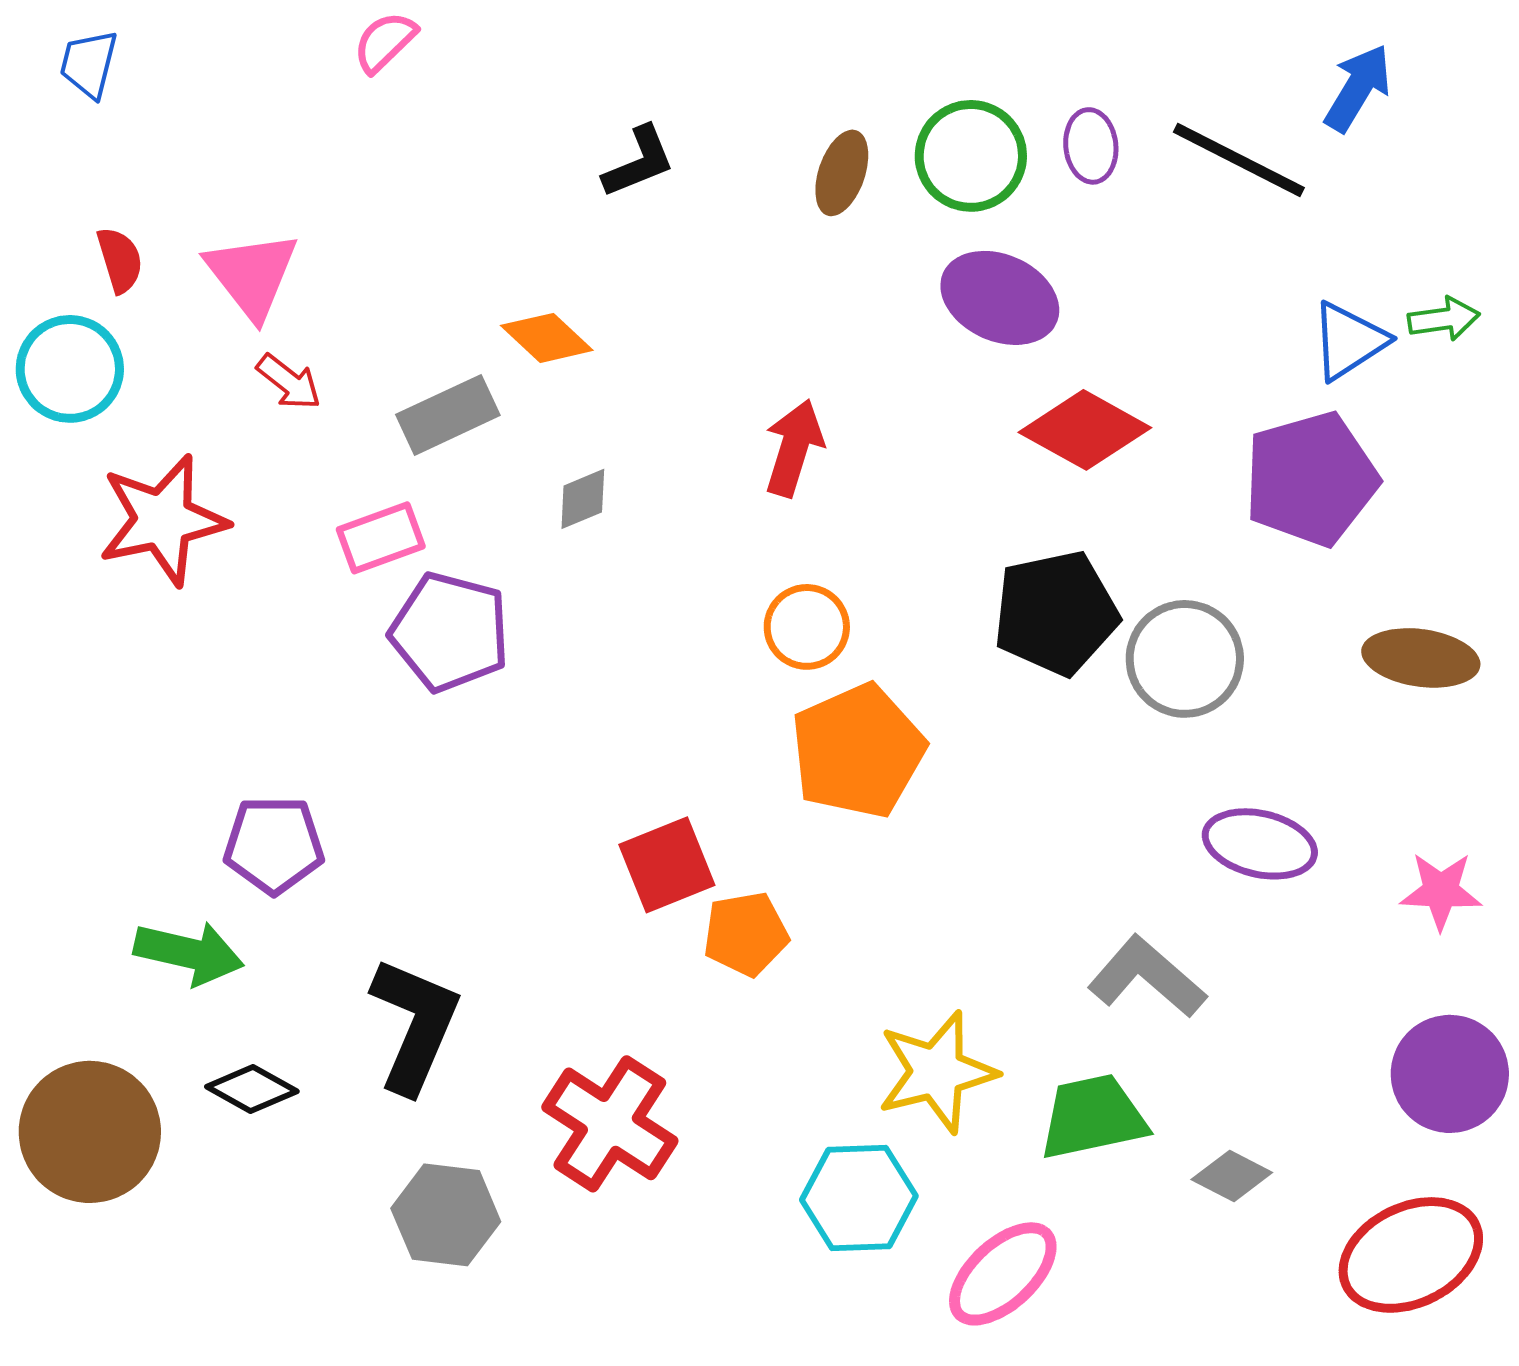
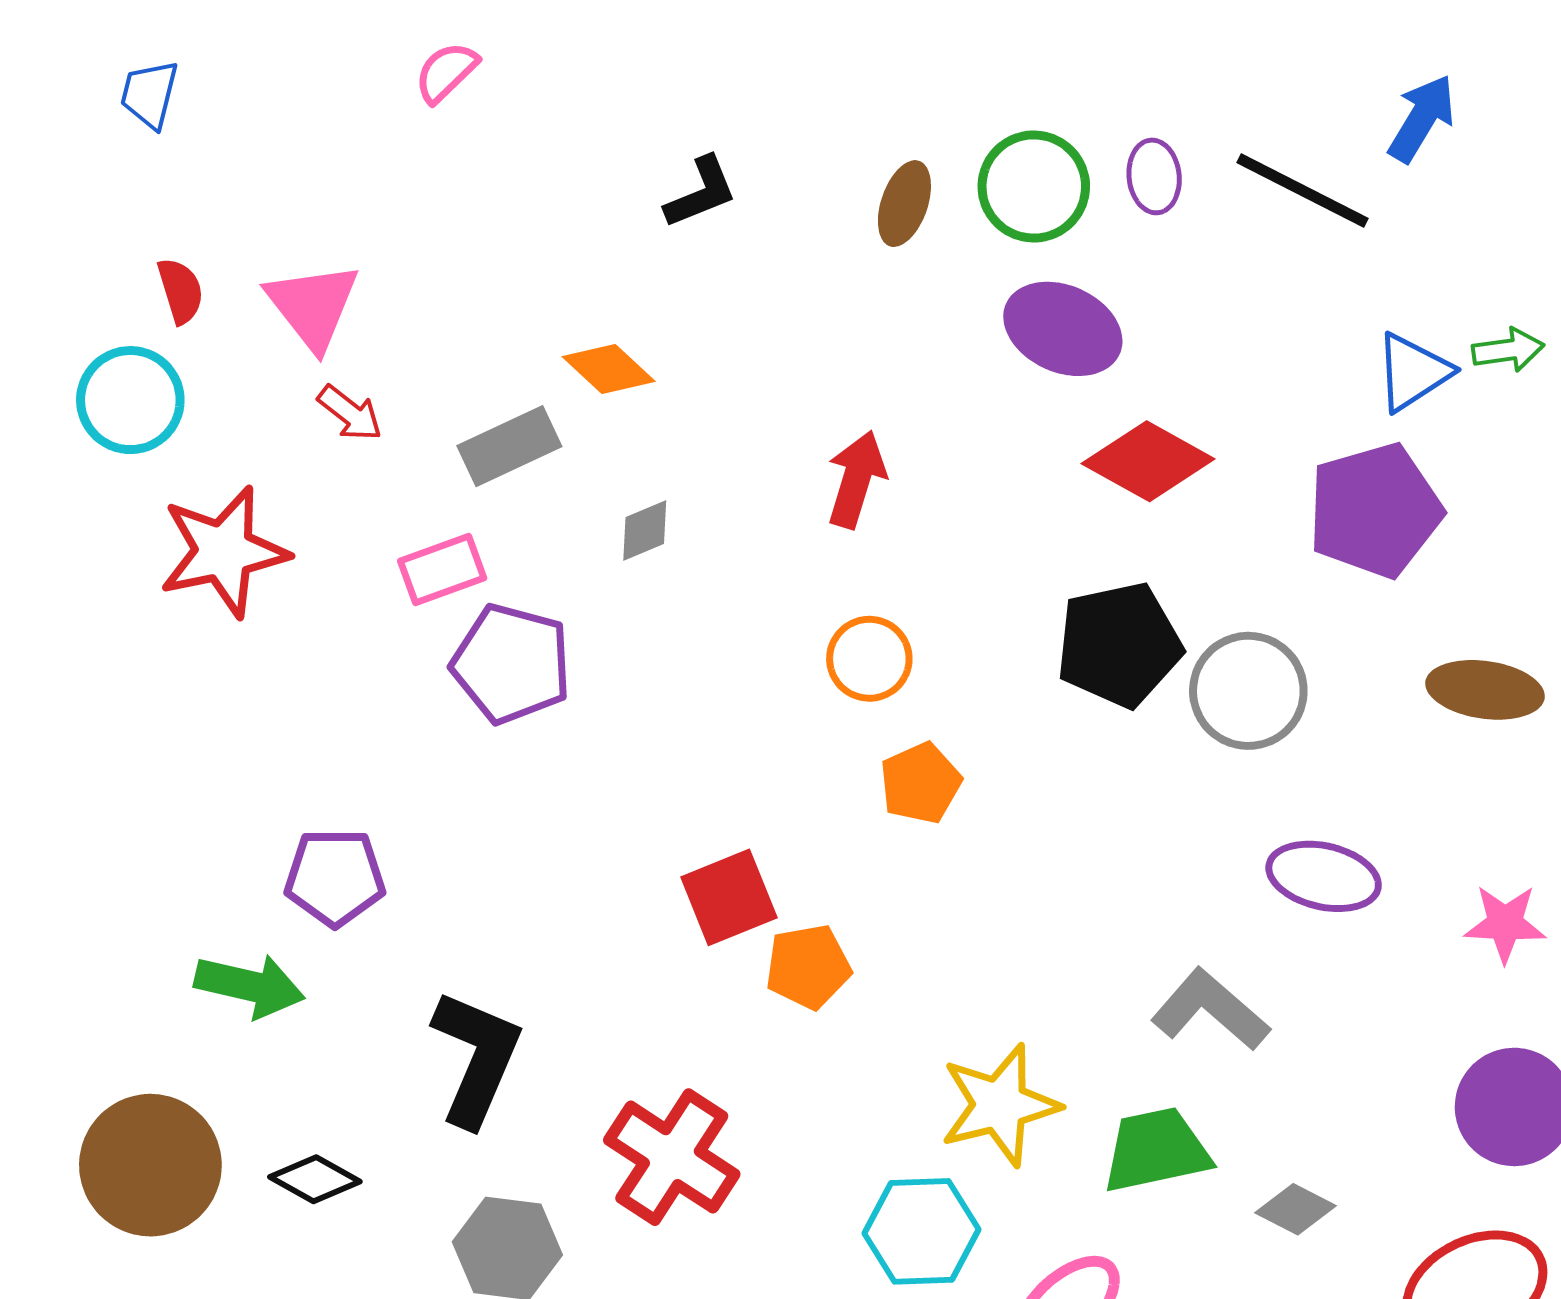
orange pentagon: (858, 751) -> (920, 783), size x0.6
black diamond: (252, 1089) -> (315, 1179), moved

